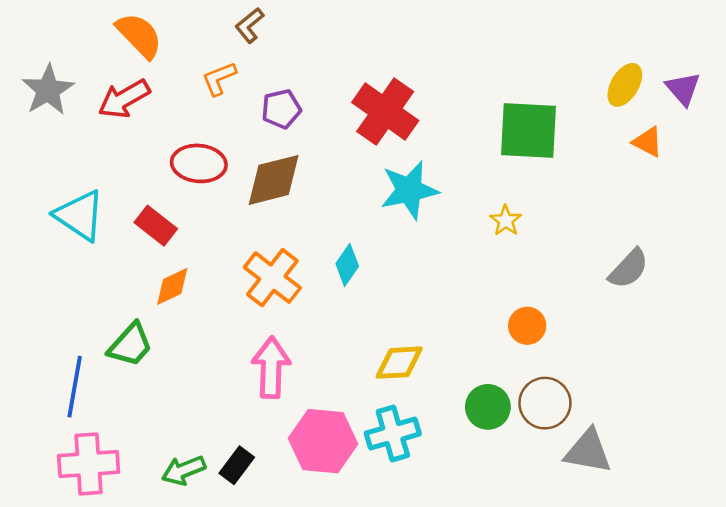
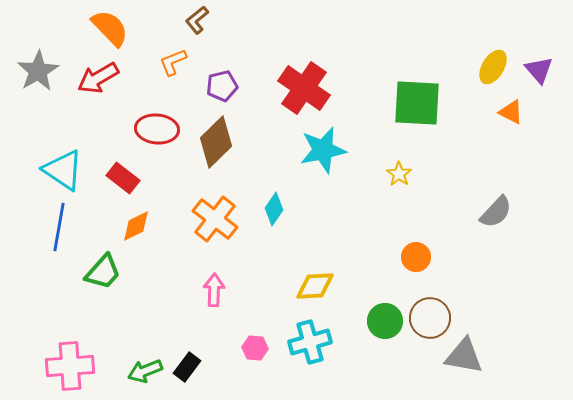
brown diamond: (274, 180) -> (216, 142), turned -30
pink arrow: (271, 368) -> (214, 290), size x0.7
blue line: (75, 387) -> (59, 227), moved
pink hexagon: (323, 441) -> (255, 348), size x0.5

